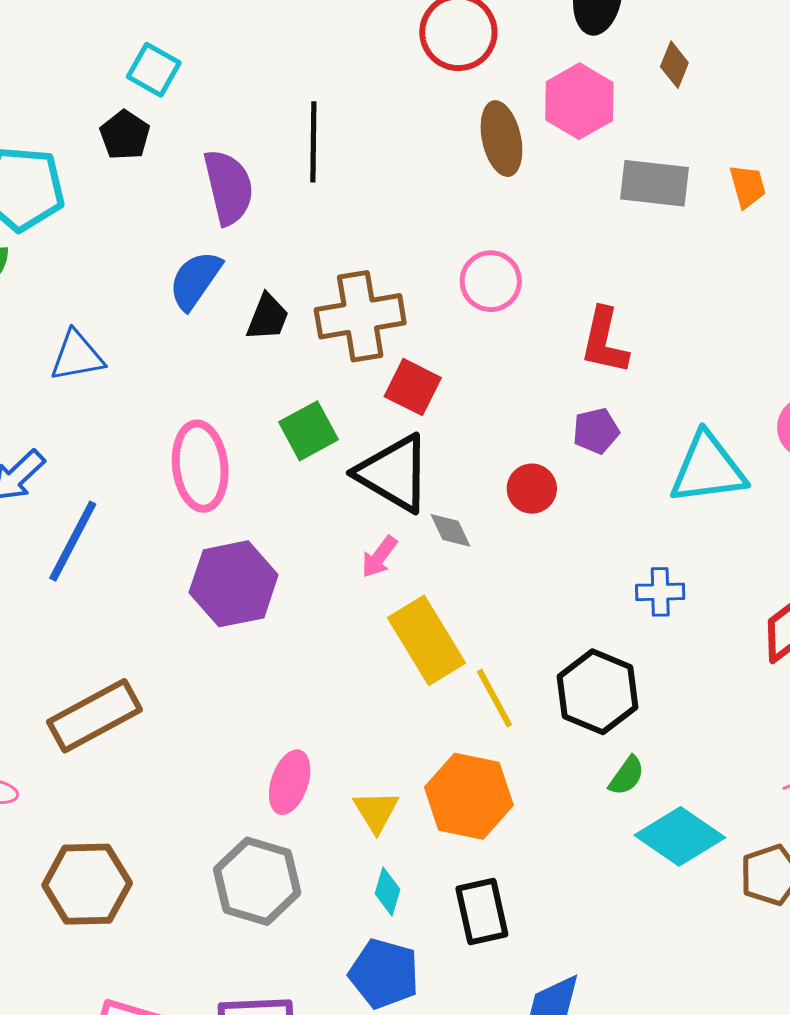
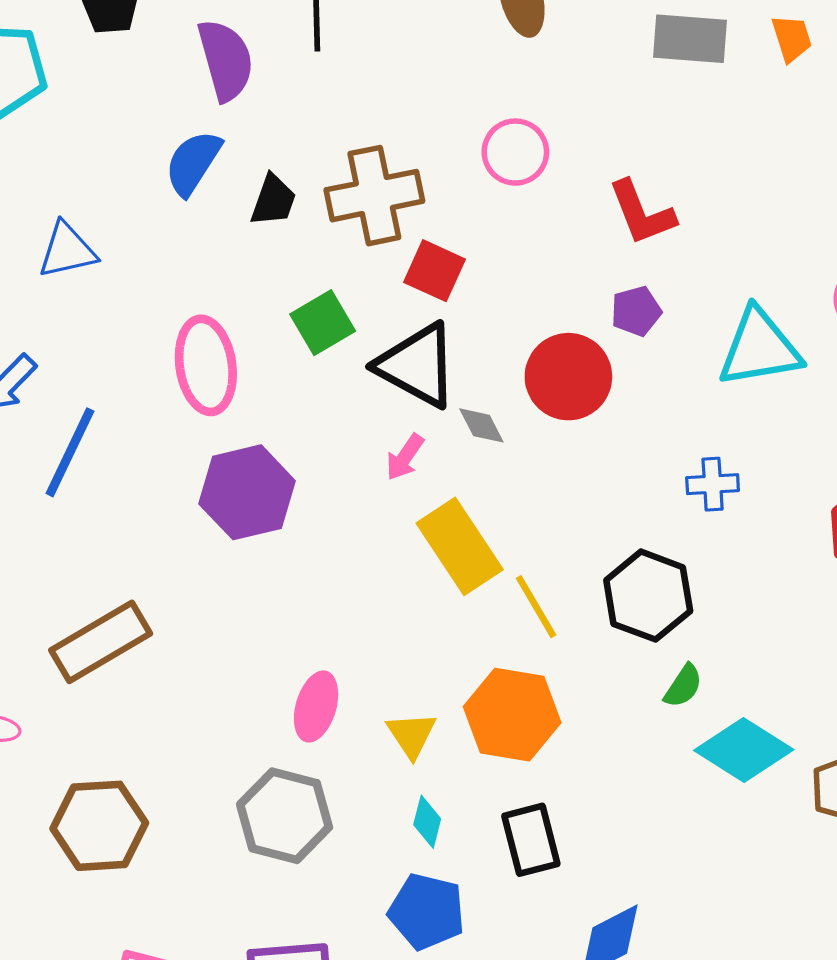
red L-shape: (604, 341) -> (642, 213), turned -32
red circle: (532, 489) -> (568, 377), size x1.6

